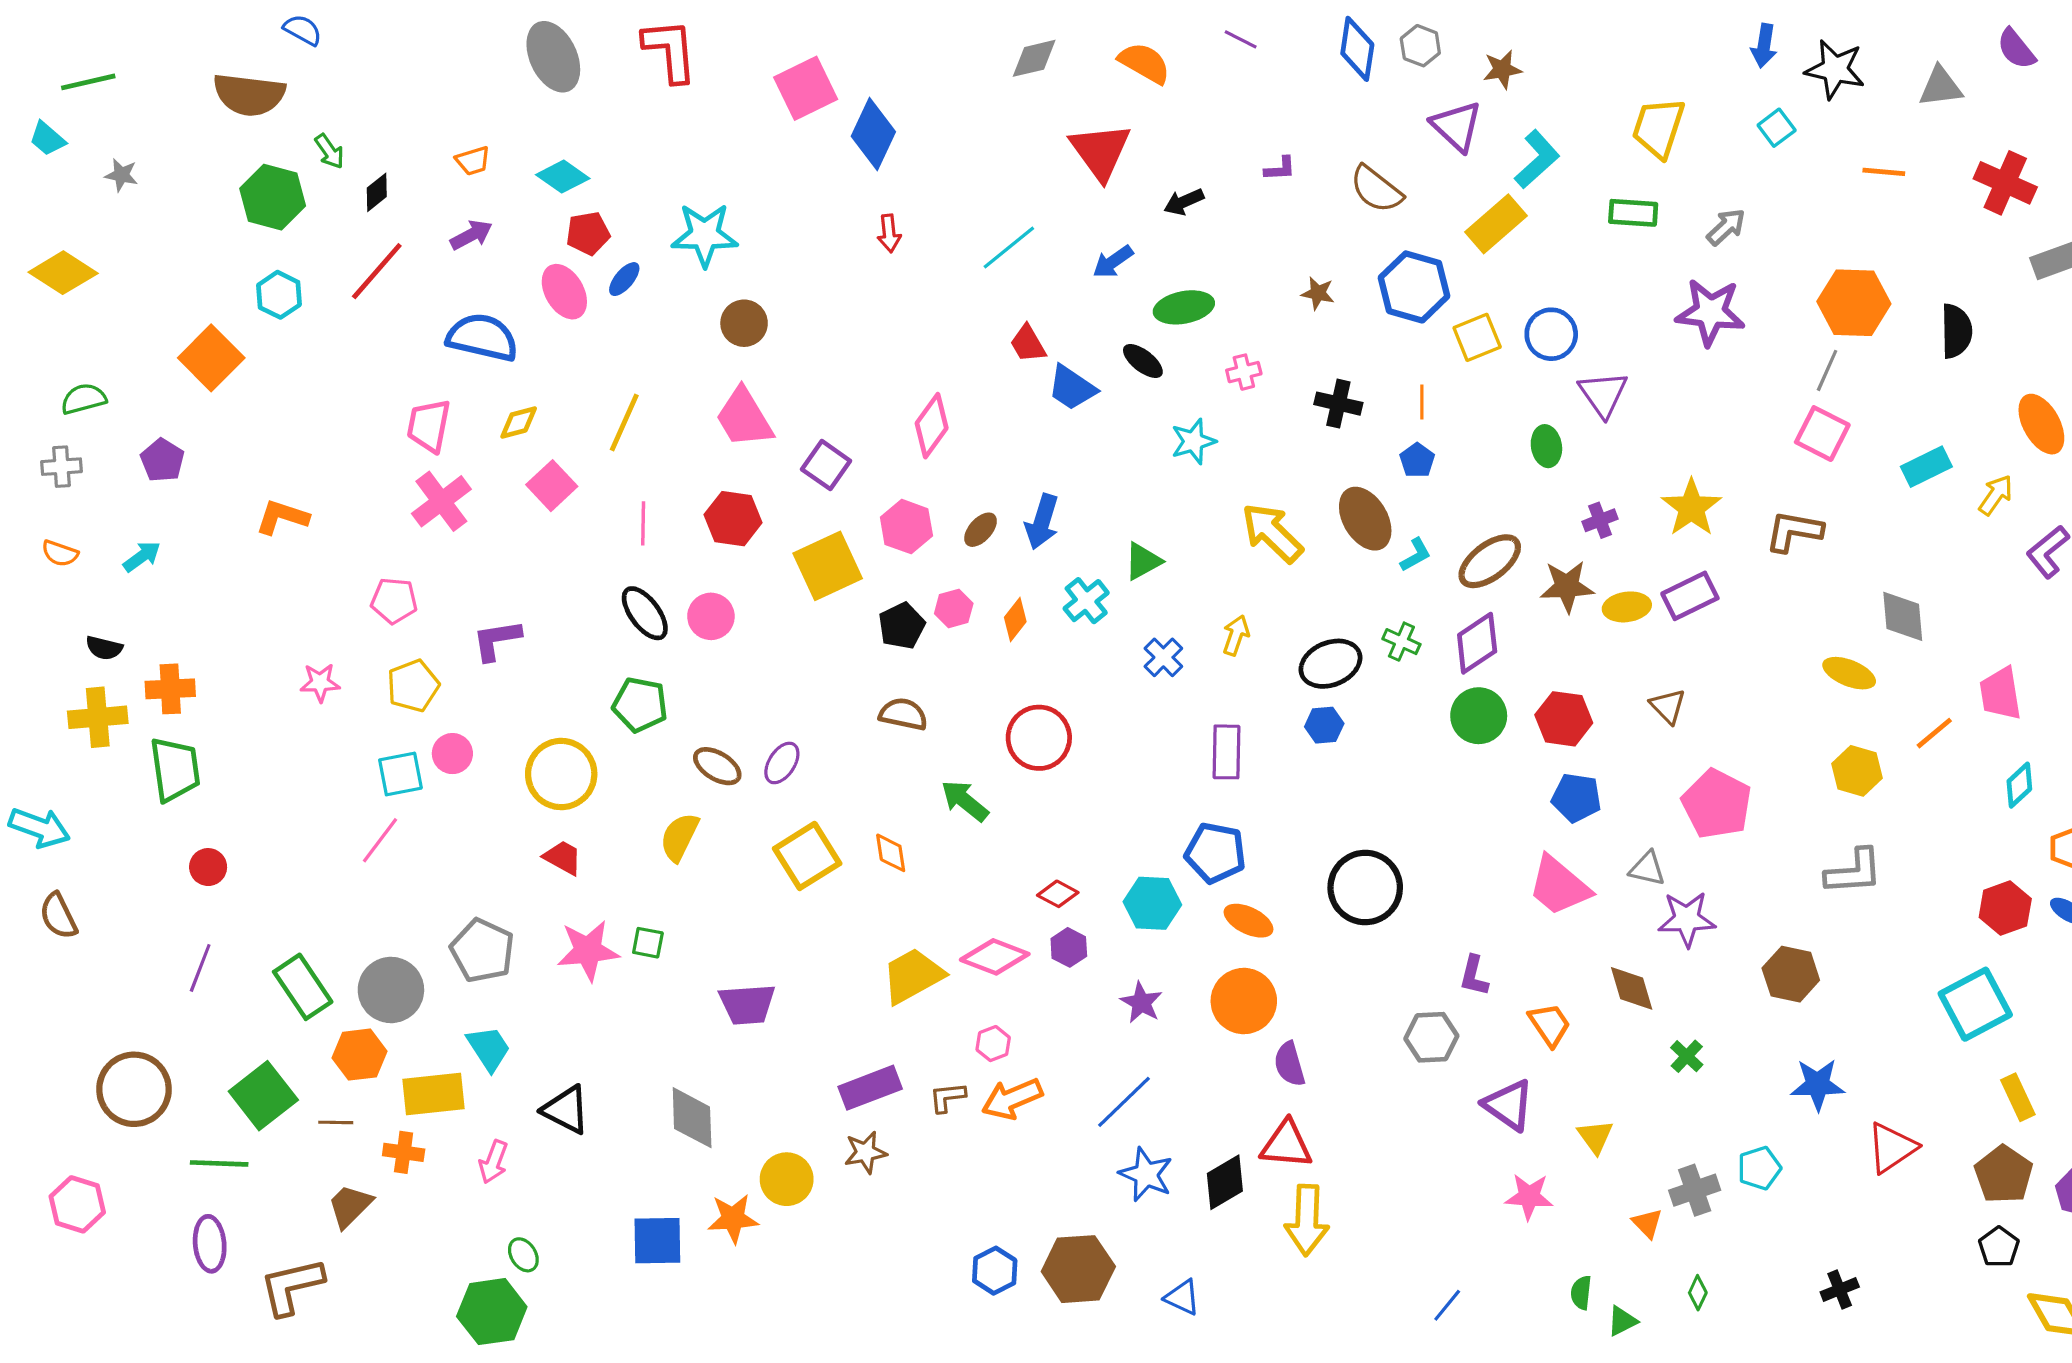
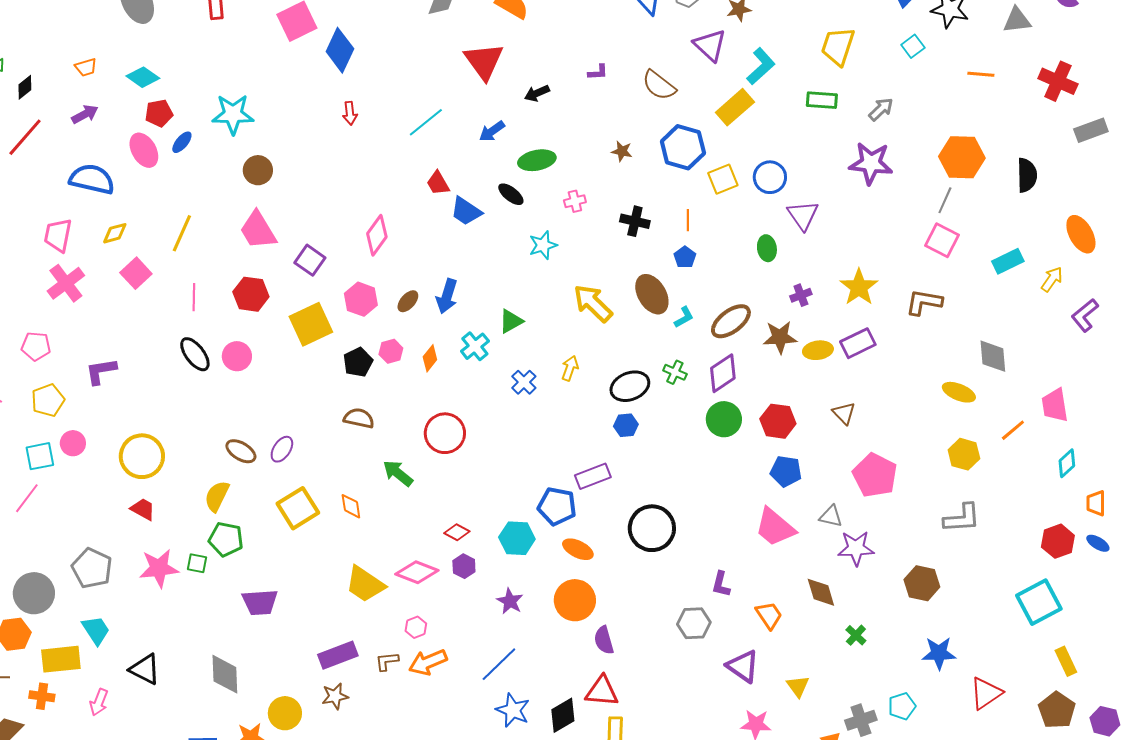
green pentagon: (640, 705) -> (226, 539), moved
purple rectangle: (1226, 752) -> (593, 476), moved, turned 68
yellow trapezoid: (913, 976) -> (365, 584), turned -117

